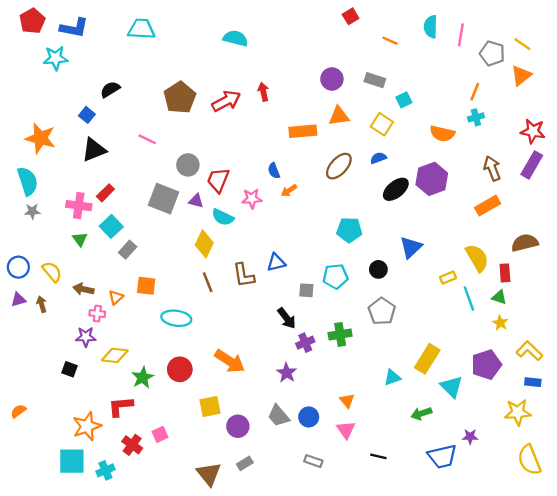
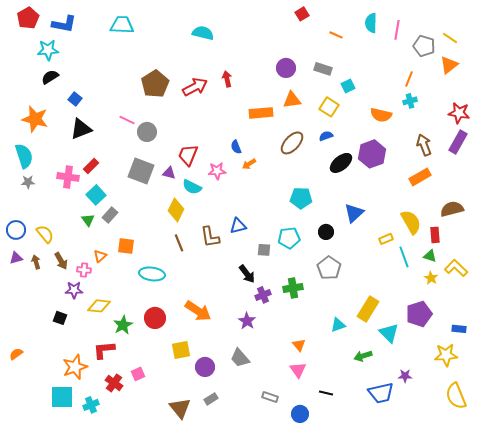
black semicircle: (110, 89) -> (50, 77), moved
gray circle: (188, 165) -> (147, 132), moved
green triangle: (80, 239) -> (88, 220), moved
brown arrow: (83, 289) -> (61, 261), moved, turned -132
yellow L-shape: (529, 351) -> (456, 268), moved
blue circle: (309, 417) -> (300, 414), moved

